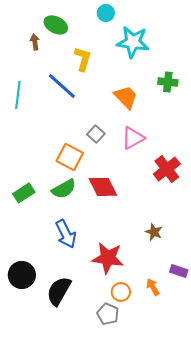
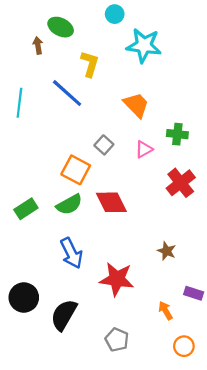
green cross: (168, 82) -> (177, 134), moved
pink triangle: (133, 138) -> (144, 149), size x0.7
orange circle: (121, 292) -> (184, 346), moved

